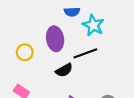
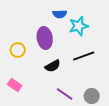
cyan star: (93, 25) -> (79, 26), turned 30
black line: (85, 53) -> (84, 56), moved

